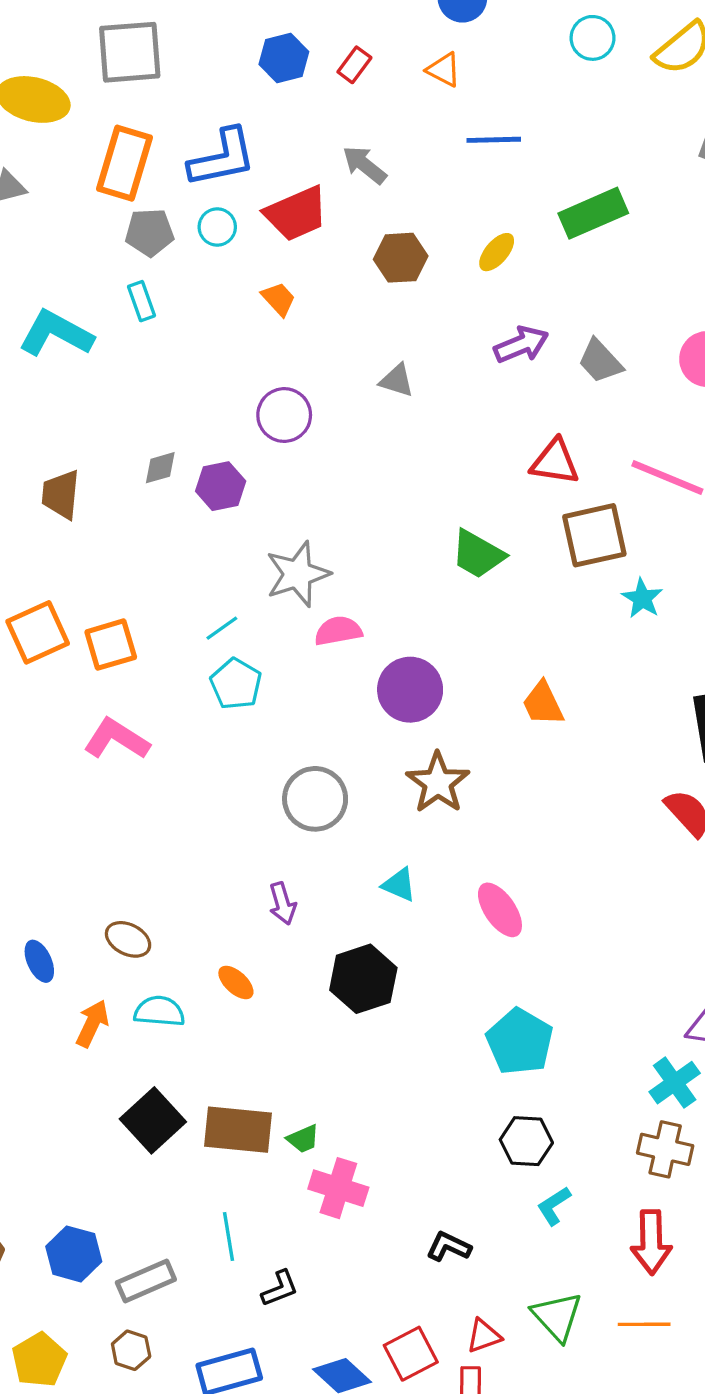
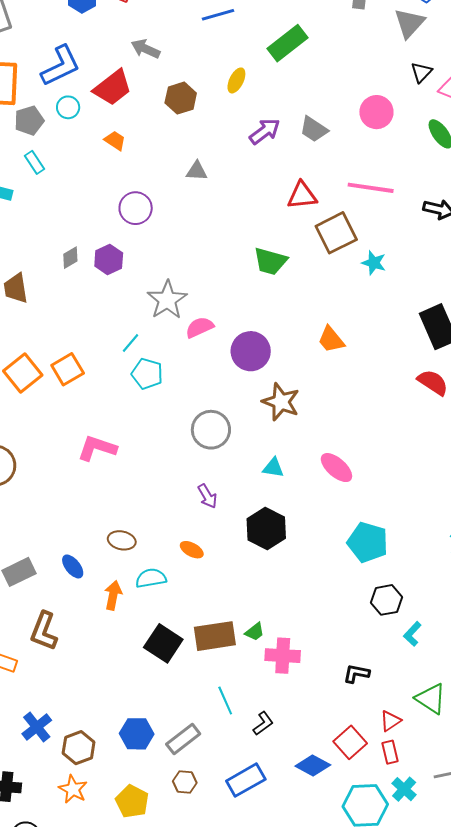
pink L-shape: (117, 739) -> (97, 448), moved

